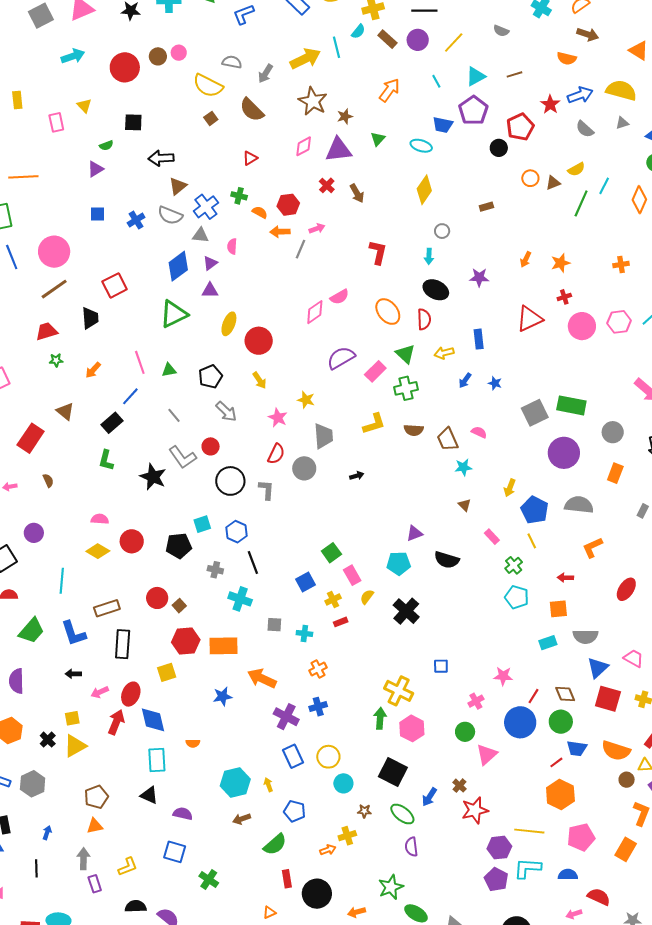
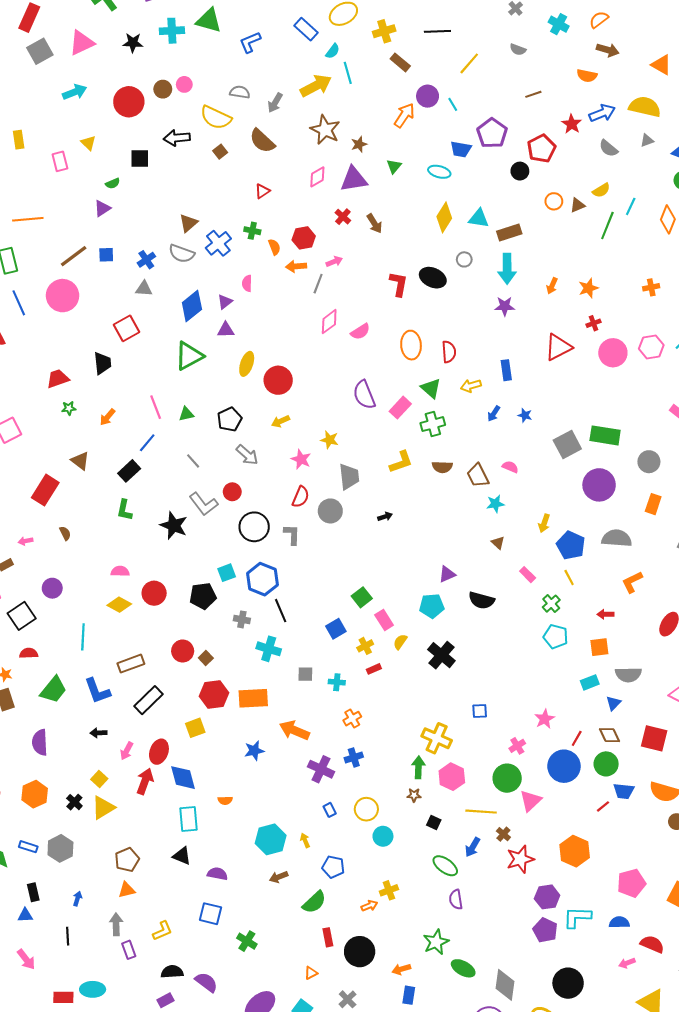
cyan semicircle: (358, 31) -> (333, 51), moved
purple circle: (418, 40) -> (428, 96), moved
cyan triangle: (476, 76) -> (479, 218), moved, turned 40
black arrow: (161, 158) -> (177, 138), moved
brown rectangle: (486, 207) -> (509, 233), size x1.6
orange semicircle: (260, 212) -> (274, 247), turned 42
gray triangle: (200, 235) -> (144, 289), moved
cyan arrow: (429, 256) -> (507, 269), moved, size x1.8
brown line: (54, 289) -> (74, 256), moved
black ellipse: (436, 290) -> (433, 278), moved
pink diamond: (315, 312) -> (329, 322), moved
orange ellipse: (388, 312) -> (411, 345), turned 36
purple semicircle: (341, 358) -> (364, 395), turned -80
yellow arrow: (259, 380) -> (280, 421), turned 102
blue hexagon: (237, 532) -> (262, 579), size x1.4
black rectangle: (123, 644) -> (148, 700), turned 44
blue triangle: (598, 668) -> (613, 703), moved, size x0.7
pink star: (503, 676) -> (545, 719), turned -30
pink arrow: (100, 692) -> (127, 751), turned -36
yellow square: (72, 718) -> (99, 779), turned -35
green circle: (465, 732) -> (507, 778), size x1.4
blue rectangle: (293, 756) -> (330, 810), size x0.6
black square: (393, 772) -> (434, 823), size x0.5
orange hexagon: (560, 794) -> (575, 851), moved
brown star: (364, 811) -> (414, 795), moved
yellow line: (529, 831) -> (481, 812), moved

